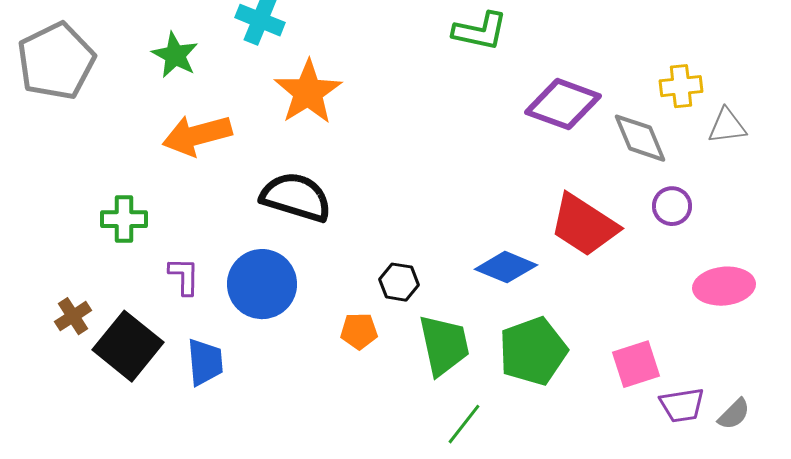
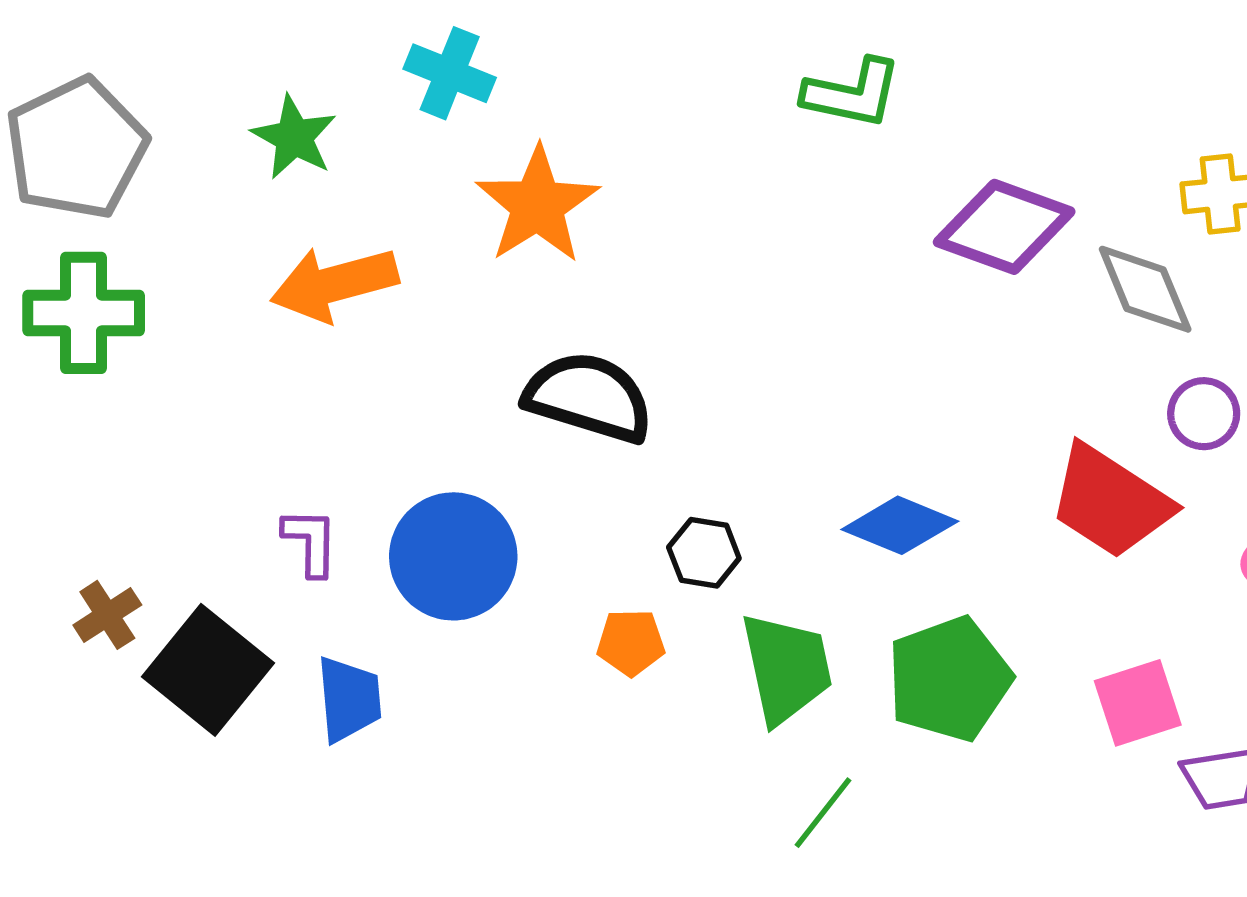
black semicircle: (296, 197) -> (589, 397), moved
green cross: (124, 219) -> (84, 313), moved, size x1.4
red trapezoid: (584, 225) -> (1110, 502), moved

